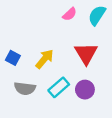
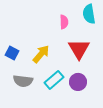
pink semicircle: (70, 14) -> (64, 22), moved, turned -48
cyan semicircle: (97, 15) -> (89, 14), turned -42

